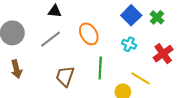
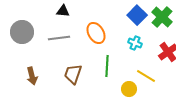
green cross: (157, 17) -> (162, 17), size x1.5
gray line: (51, 39) -> (59, 38), turned 30
brown arrow: (16, 69) -> (32, 76), moved

